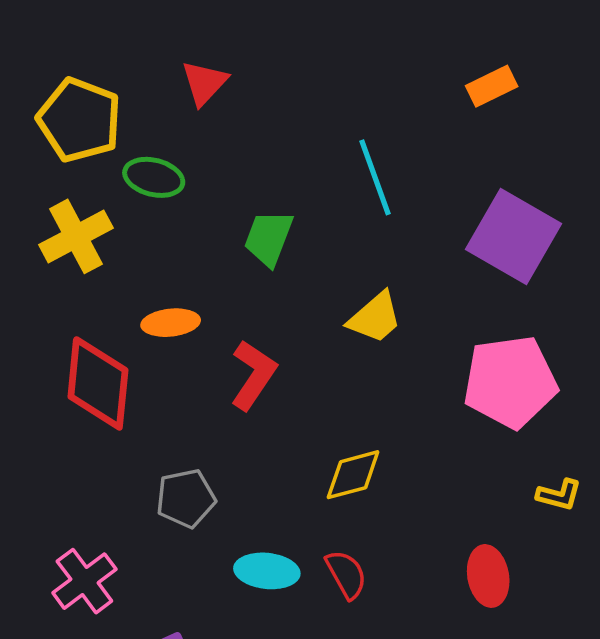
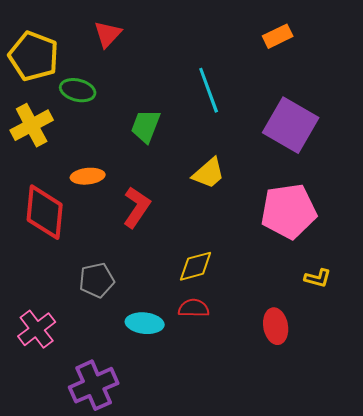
red semicircle: (346, 574) -> (194, 308), moved, turned -60

